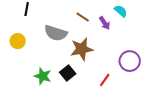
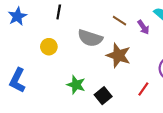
brown star: (82, 49) -> (118, 55), turned 30
black square: (68, 73) -> (103, 96), moved

